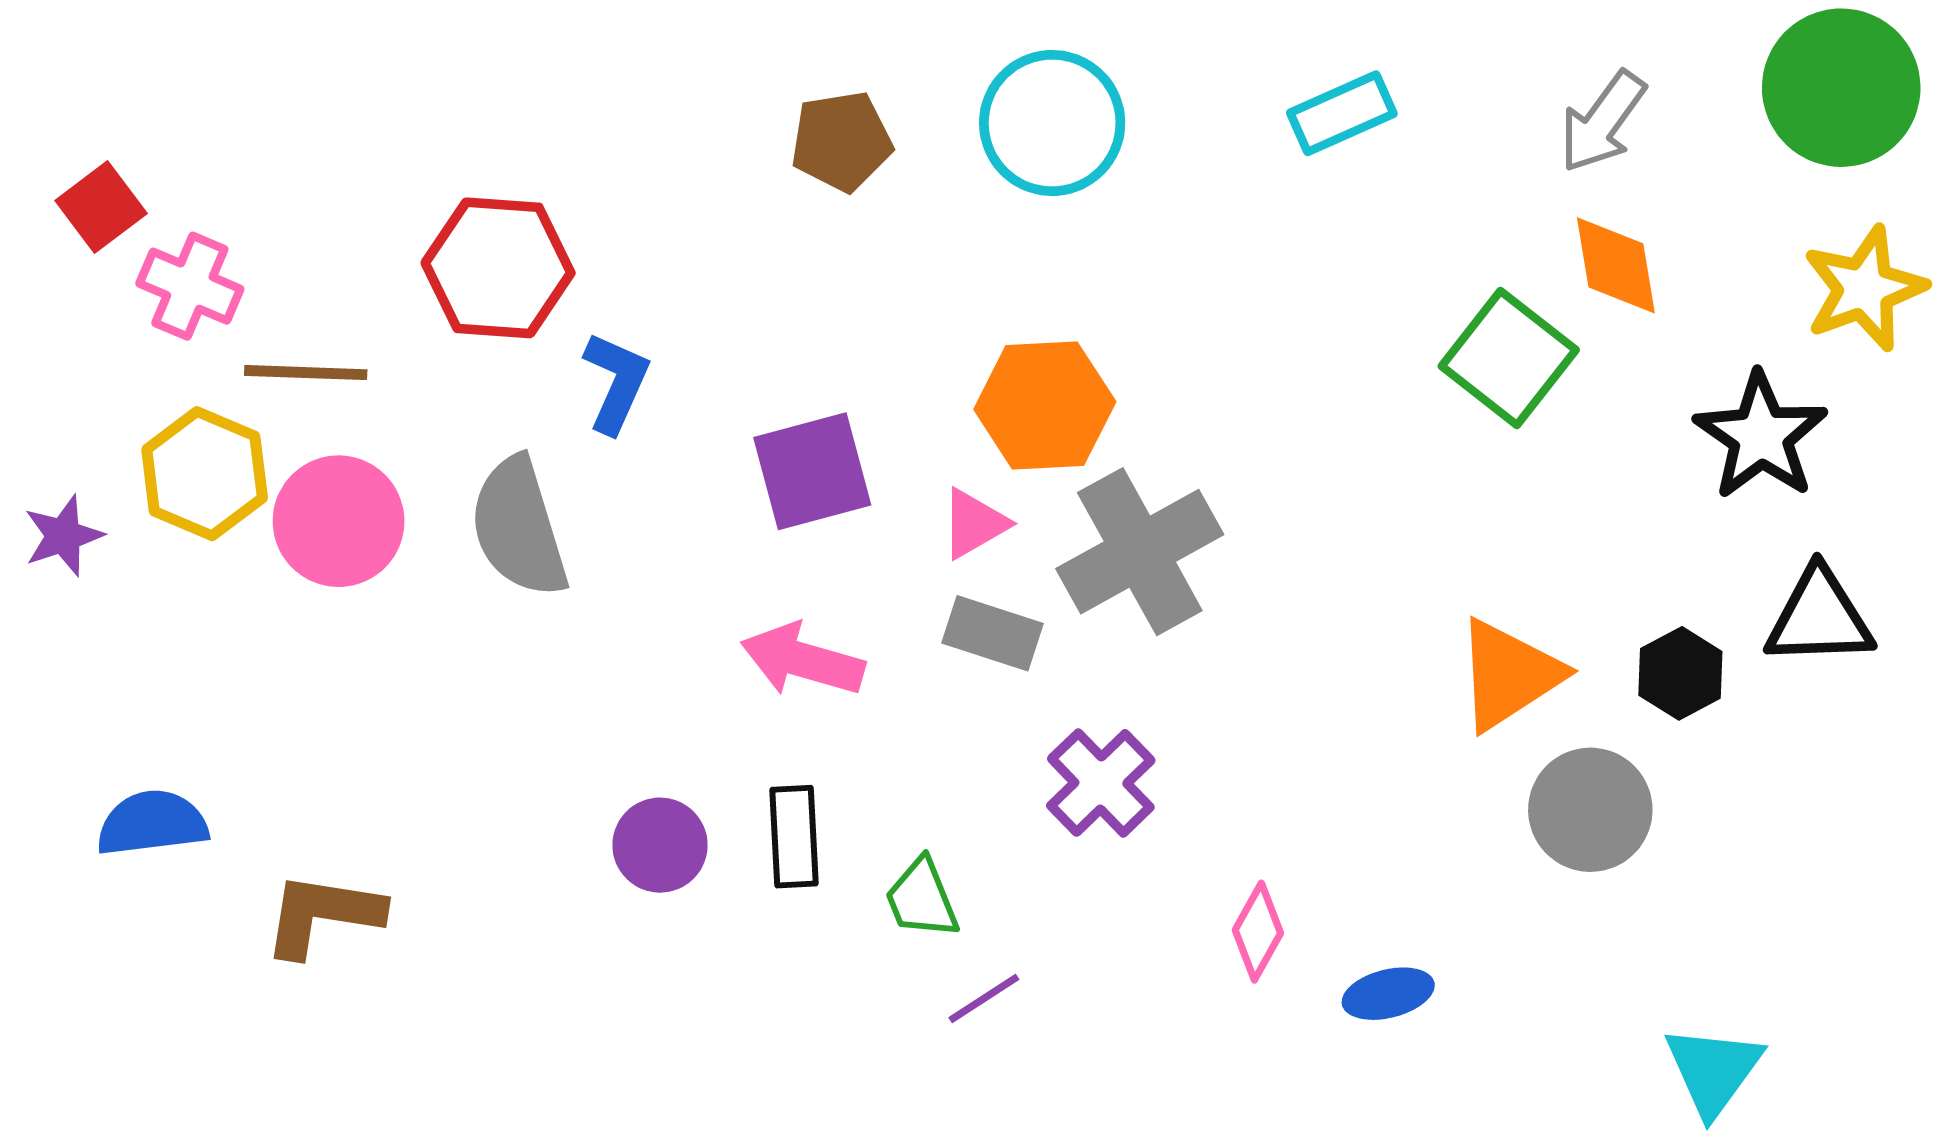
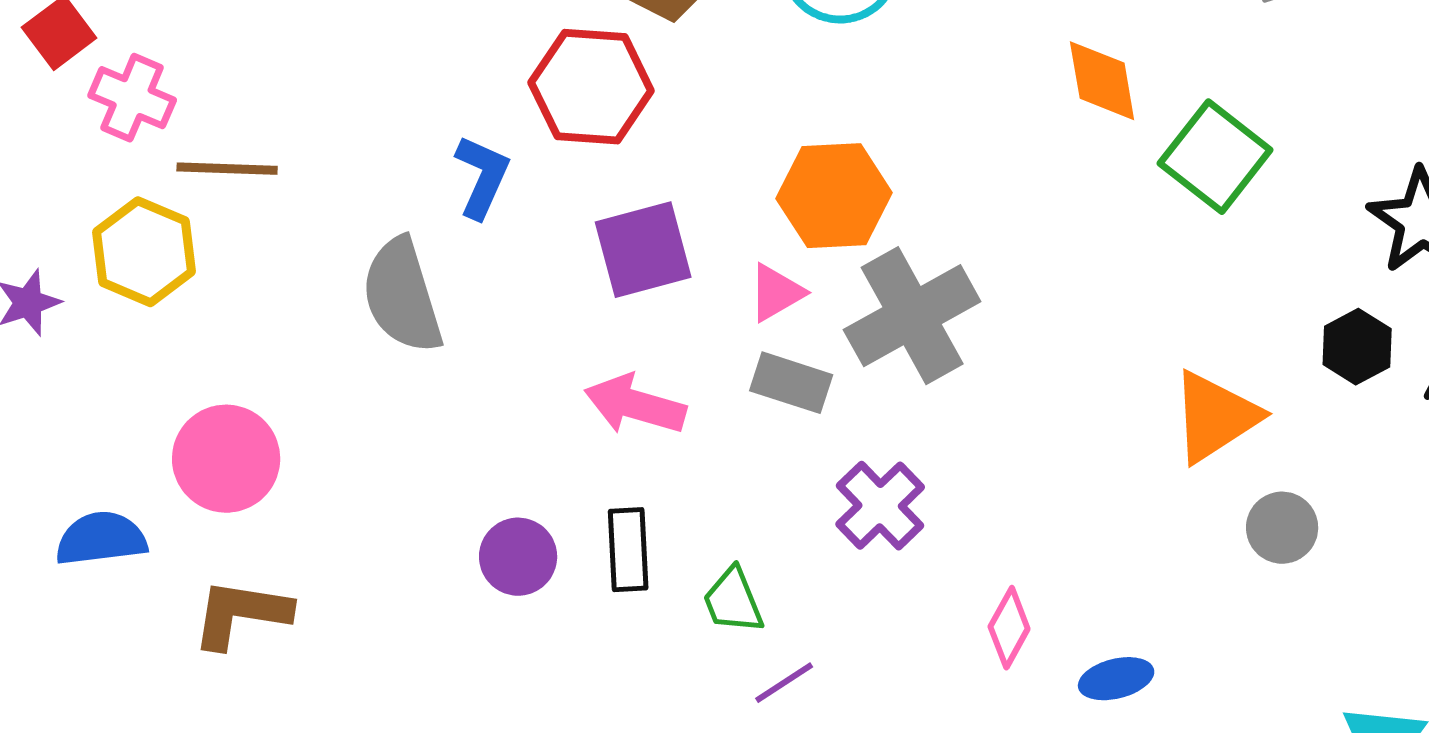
orange diamond: (1616, 265) -> (1102, 81), moved
red hexagon: (498, 268) -> (591, 87), moved
pink circle: (339, 521) -> (226, 459), moved
black hexagon: (1680, 673) -> (1357, 347), moved
gray circle: (1590, 810) -> (1282, 528), size x0.7

